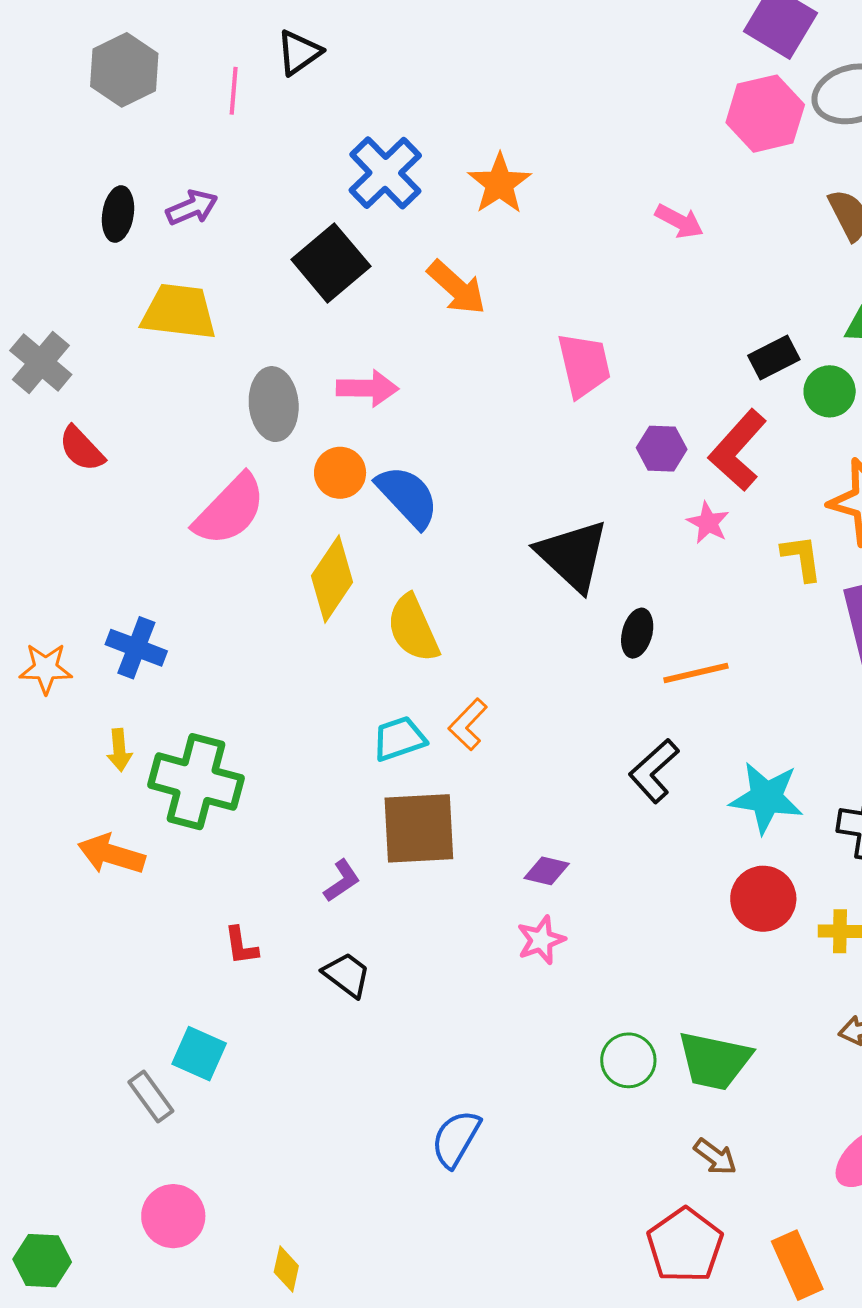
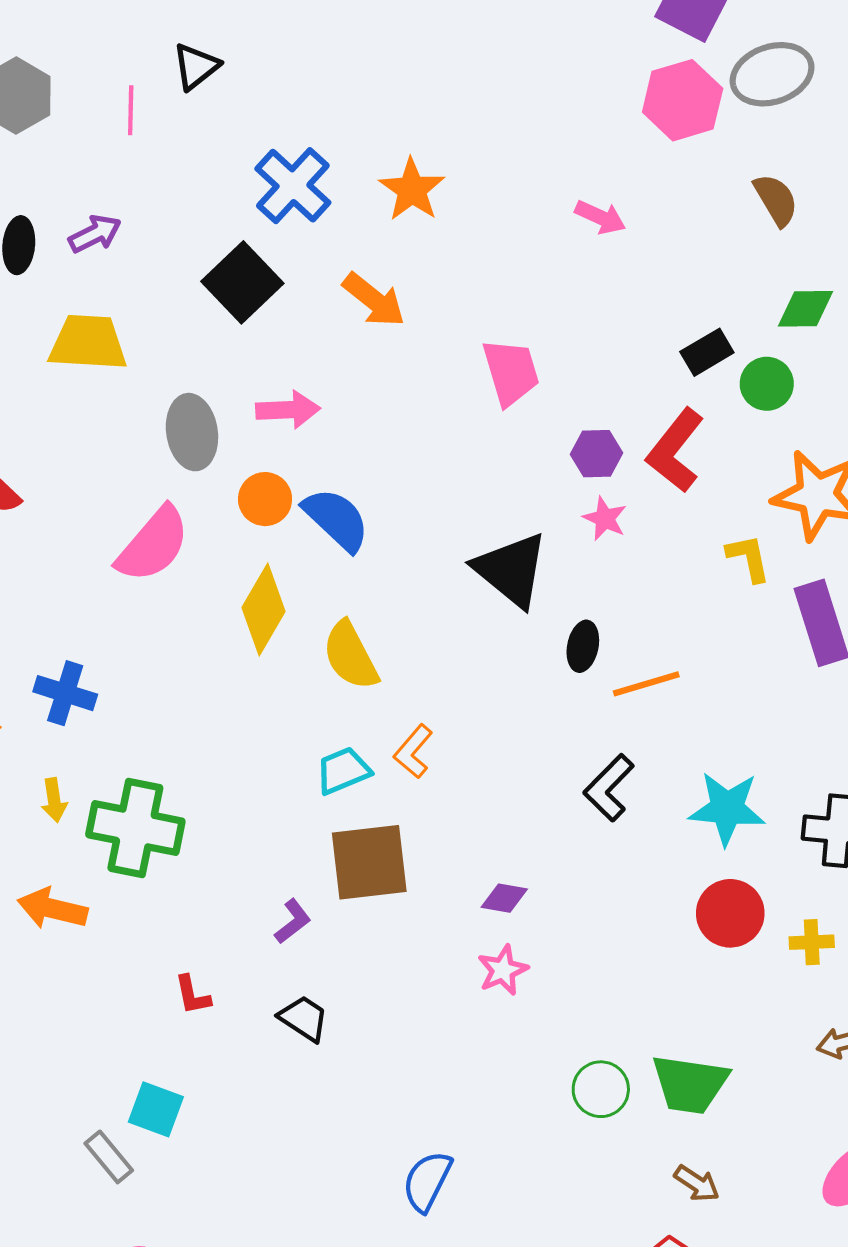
pink star: (708, 523) -> (605, 519), moved

